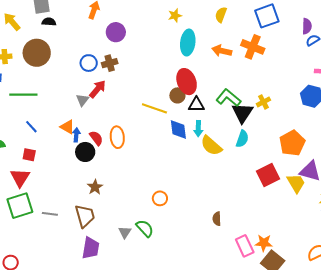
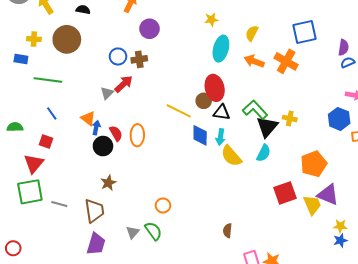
yellow semicircle: (221, 15) -> (252, 33), moved
yellow cross: (263, 102) -> (290, 118), turned 32
orange circle: (160, 198) -> (163, 205), moved

